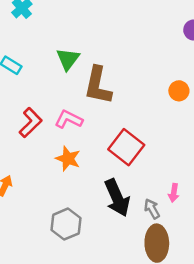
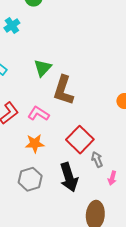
orange star: (68, 159) -> (35, 143), turned -30
gray arrow: (152, 209) -> (97, 159), moved
gray hexagon: (66, 224) -> (30, 179), moved

